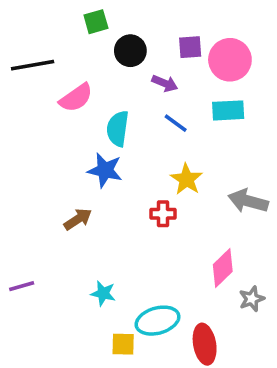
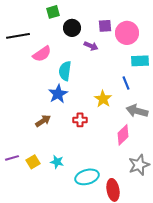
cyan rectangle: (228, 110) -> (140, 61), moved
blue line: (176, 123) -> (126, 83), moved, turned 32
blue star: (105, 170) -> (58, 94), turned 30
red cross: (163, 214) -> (80, 120), moved
pink diamond: (223, 268) -> (123, 135), moved
gray star: (252, 299) -> (139, 165), size x1.5
yellow square: (123, 344) -> (33, 162), moved, turned -32

